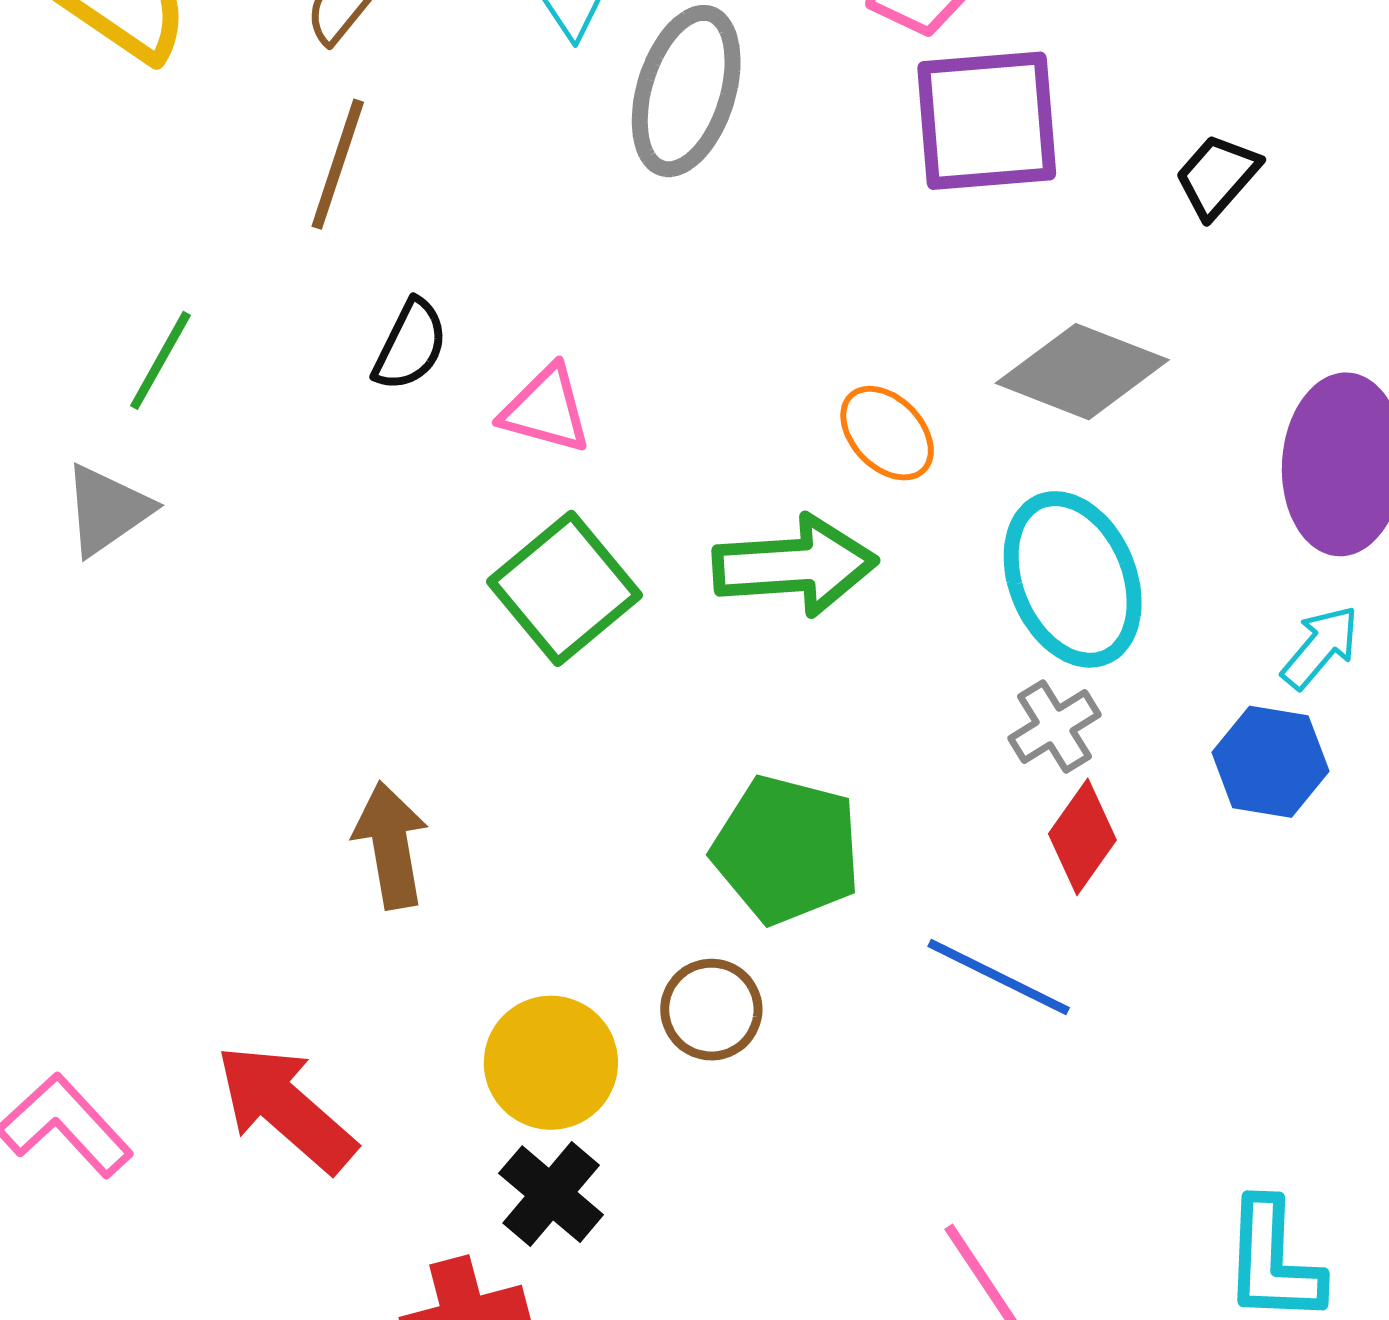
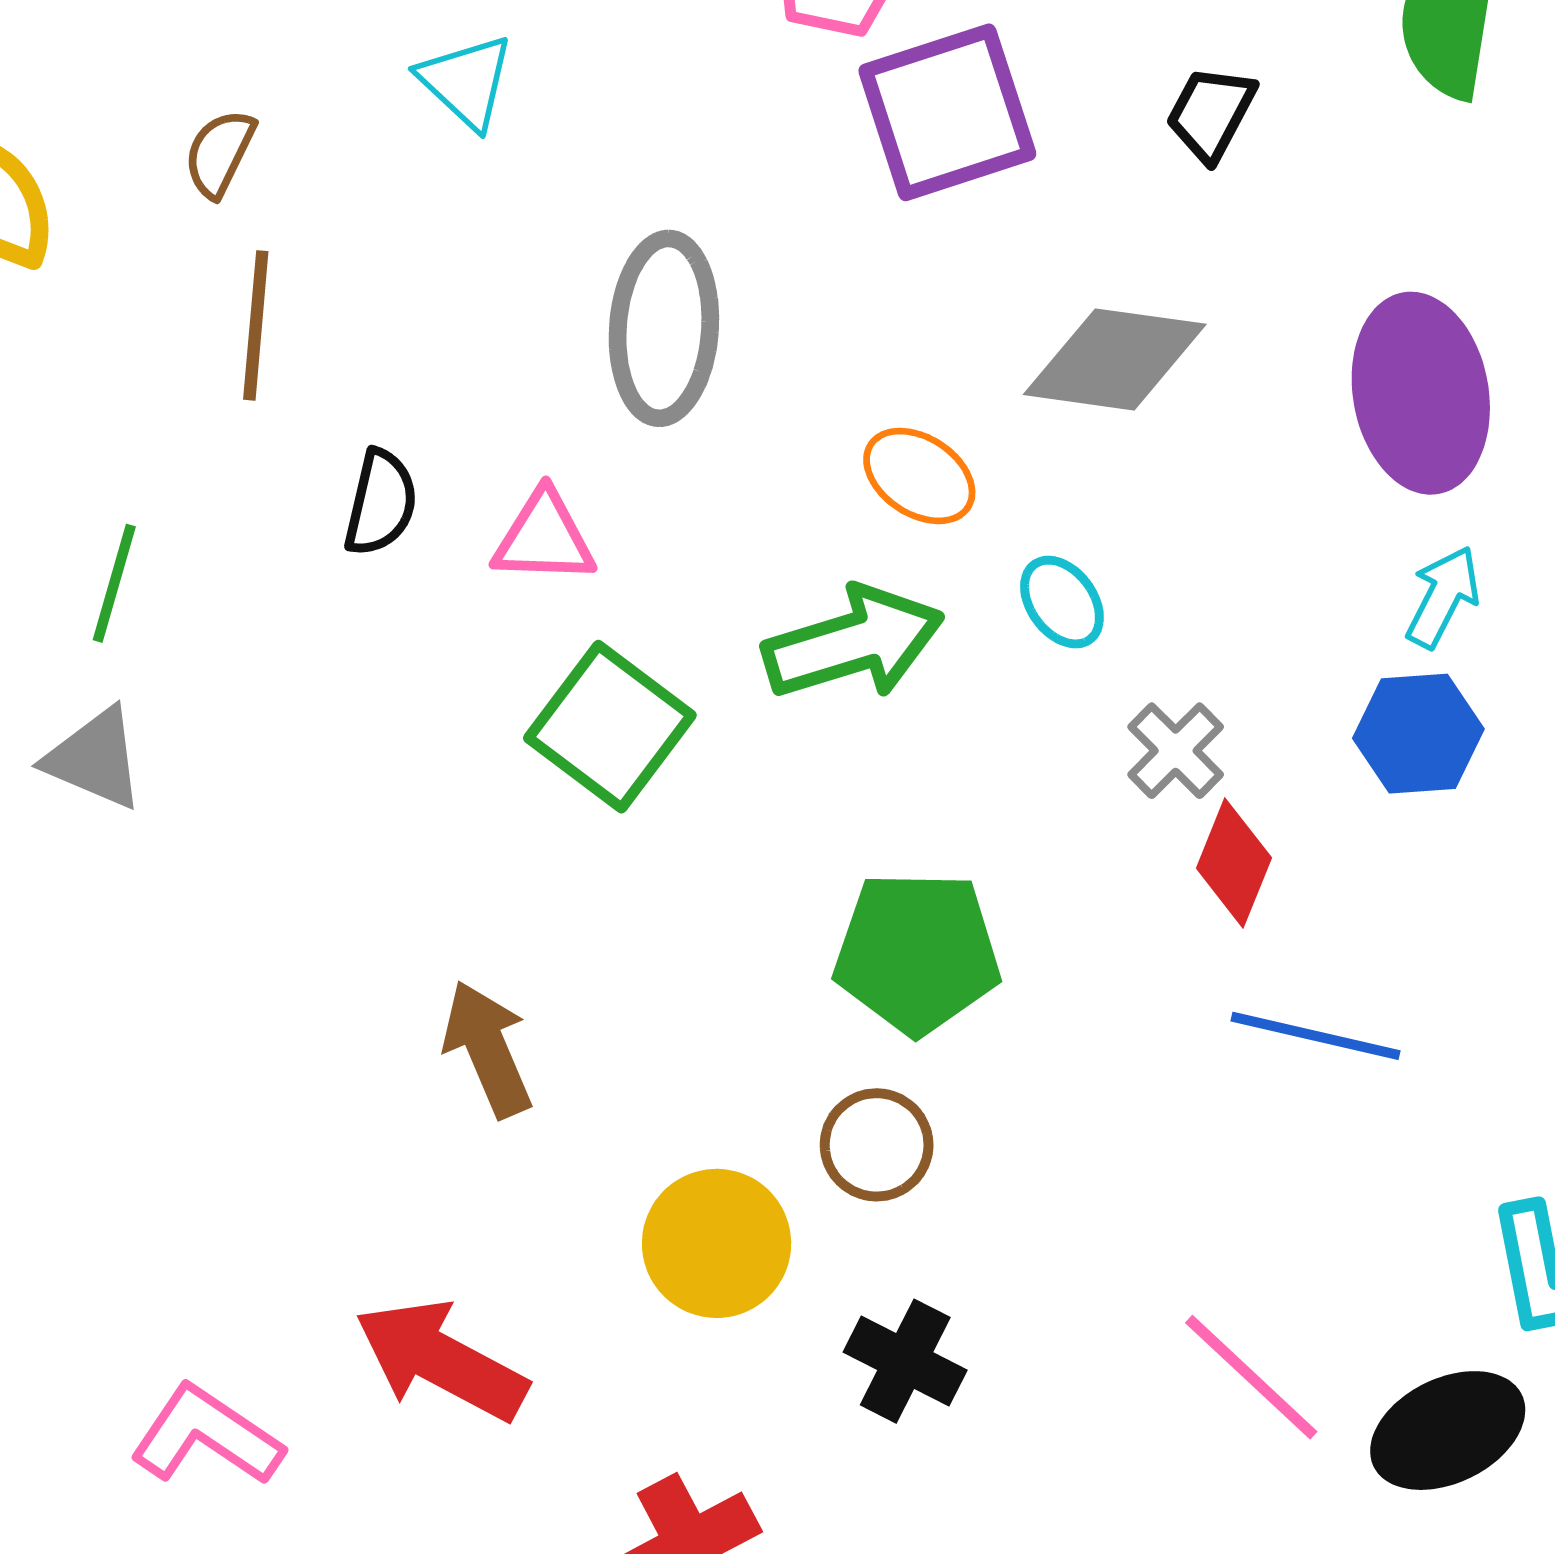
gray ellipse: (686, 91) -> (664, 328), moved
gray triangle: (107, 510) -> (95, 759), turned -49
cyan ellipse: (1073, 579) -> (1062, 602), moved, size x0.5
blue line: (999, 977) -> (1315, 1036), moved
black cross: (551, 1194) -> (905, 1361), moved

